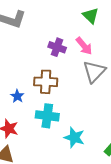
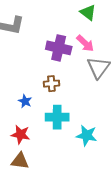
purple cross: (57, 47) -> (59, 48), size x1.4
brown cross: (46, 82) -> (51, 84), size x0.7

